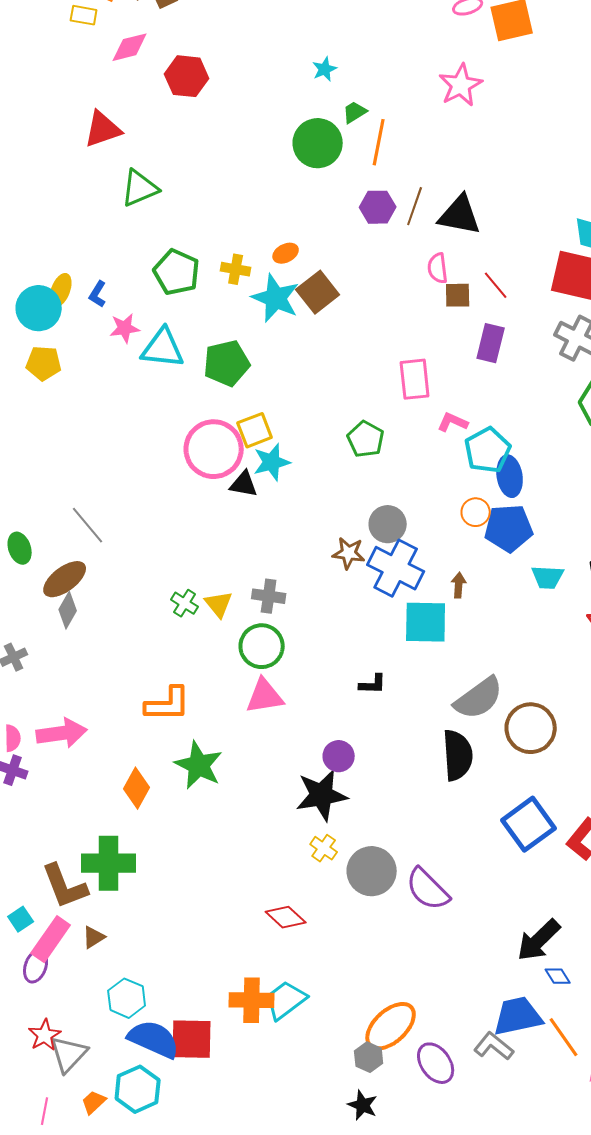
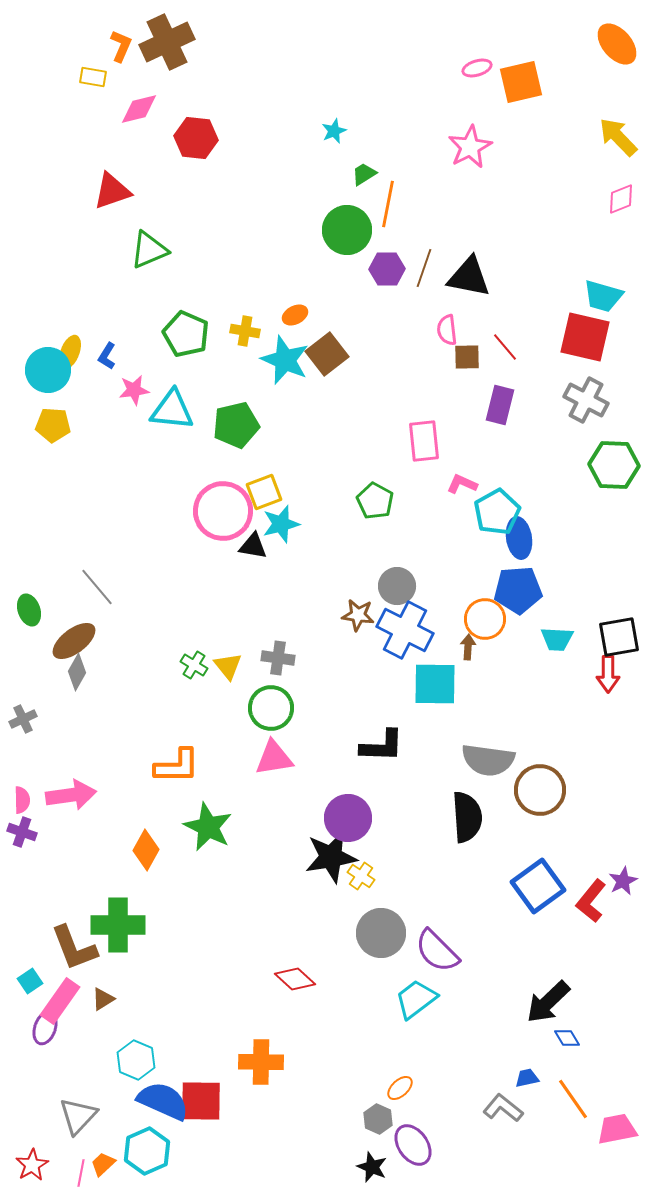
green circle: (318, 143) -> (347, 230), moved
orange circle: (476, 512) -> (485, 619), moved, size x1.4
black L-shape: (373, 684) -> (382, 746), size x1.6
gray semicircle: (479, 698) -> (488, 760), turned 44
purple circle: (339, 756) -> (348, 818), size x1.5
yellow cross: (324, 848) -> (361, 876), moved
cyan trapezoid: (286, 1000) -> (416, 999), moved
blue trapezoid: (518, 1016) -> (527, 1078), size x0.5
orange ellipse: (391, 1026) -> (400, 1088), size x0.5
red star: (45, 1035) -> (32, 1165), moved
purple ellipse: (436, 1063) -> (413, 1145), moved
pink line: (45, 1111) -> (81, 1173), moved

